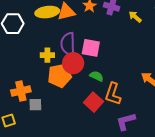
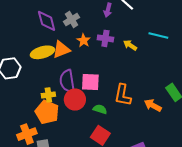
orange pentagon: (60, 76) -> (47, 112), moved, turned -30
orange L-shape: (113, 94) -> (123, 95), moved

